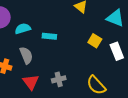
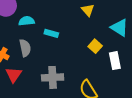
gray cross: (59, 79) -> (53, 77), size x1.5
red triangle: (31, 82) -> (14, 75), moved

